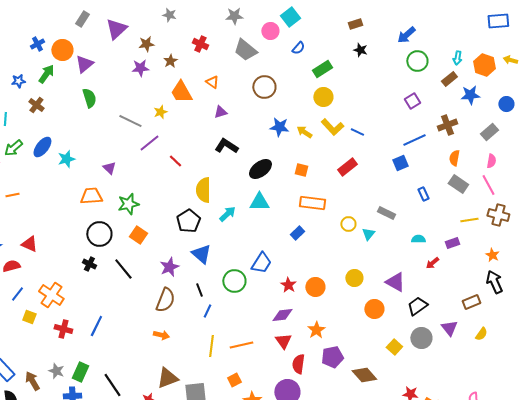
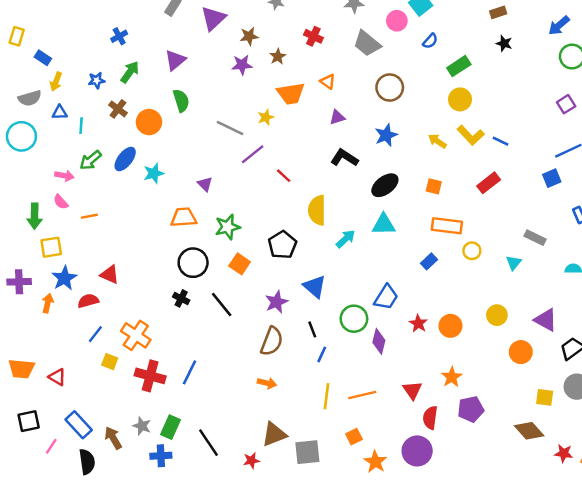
orange circle: (62, 50) -> (149, 122), moved
orange trapezoid: (181, 92) -> (291, 93), turned -70
blue star: (279, 127) -> (386, 135), moved, turned -30
black pentagon: (188, 221) -> (282, 245), moved
yellow circle: (348, 224) -> (472, 251), moved
purple diamond: (282, 315) -> (379, 341), moved, turned -70
red cross: (63, 329) -> (150, 376), size x1.4
yellow square: (394, 347) -> (545, 397), turned -35
brown diamond: (364, 375) -> (529, 431), moved

